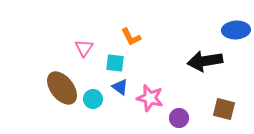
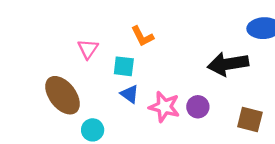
cyan circle: (93, 99) -> (93, 130), moved
purple circle: (179, 118) -> (198, 107), moved

